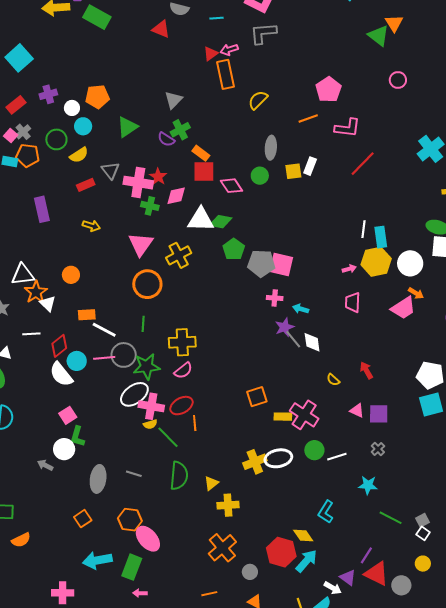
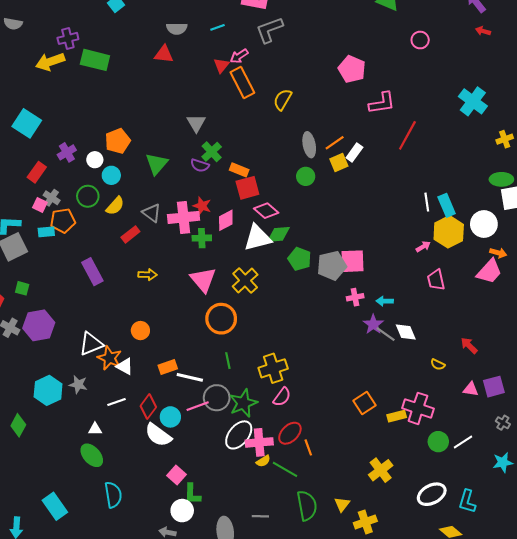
orange line: (308, 119) -> (335, 143), moved
white rectangle: (310, 166) -> (354, 152), turned 30
pink diamond: (232, 186) -> (266, 211), moved
white ellipse: (278, 458) -> (432, 494), moved

